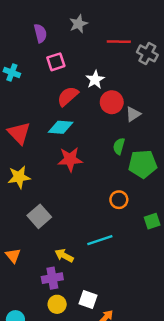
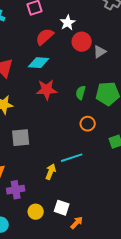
green semicircle: (119, 146) -> (81, 93), moved
gray square: (39, 216) -> (21, 138), turned 36
yellow arrow: (64, 256) -> (51, 172), moved, turned 84
purple cross: (52, 278) -> (16, 190), moved

